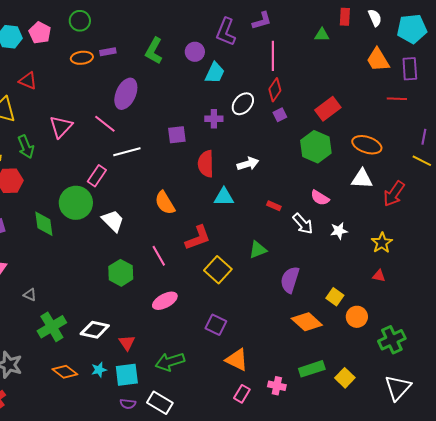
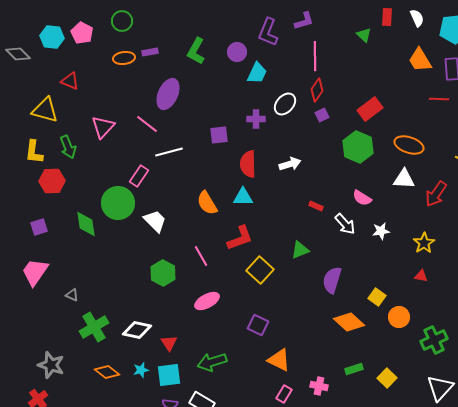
green triangle: (322, 35) -> (364, 35), turned 42
cyan triangle: (224, 197) -> (243, 197), moved
green rectangle: (312, 369) -> (354, 369), size x0.7

